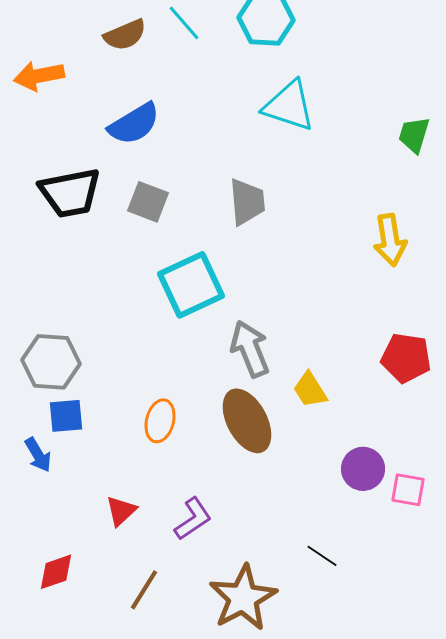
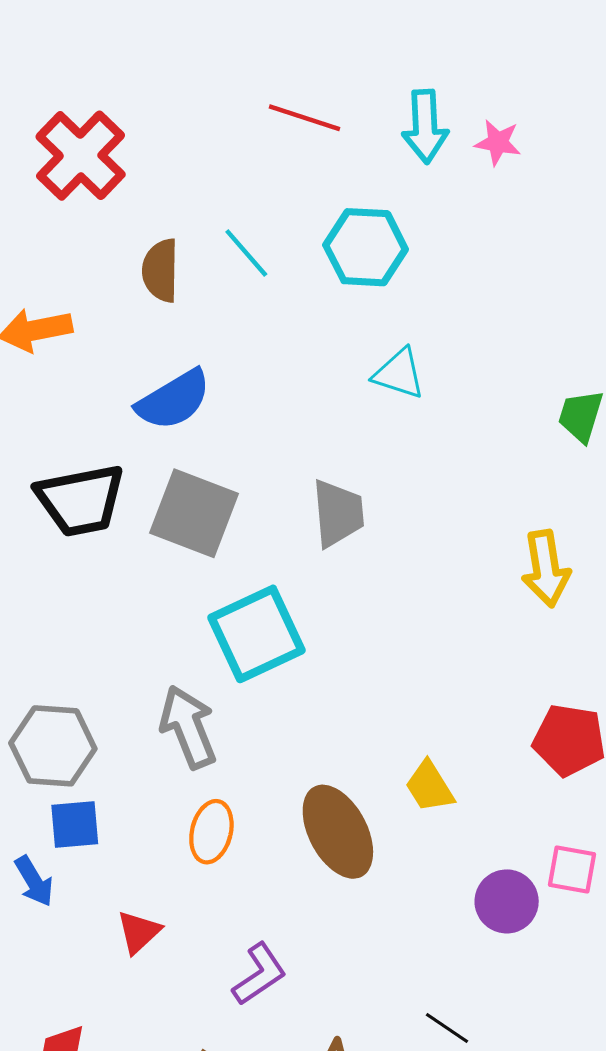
brown semicircle: (125, 35) -> (161, 270), turned 114
cyan triangle: (289, 106) -> (399, 374), size x0.7
gray square: (148, 202) -> (194, 513), size x1.5
gray arrow: (250, 349) -> (188, 727), moved
pink square: (408, 490) -> (572, 869), moved
red triangle: (121, 511) -> (139, 932), moved

